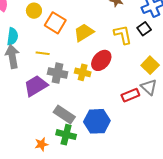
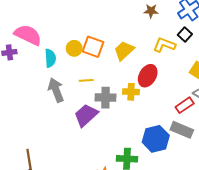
yellow circle: (34, 11) -> (74, 48), moved
yellow L-shape: (123, 35) -> (164, 45), turned -45
cyan semicircle: (12, 36) -> (50, 58), moved
gray rectangle: (64, 114) -> (182, 130), moved

